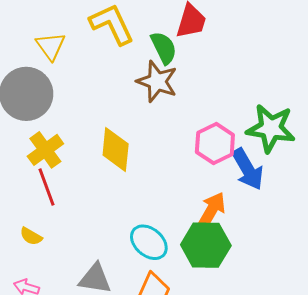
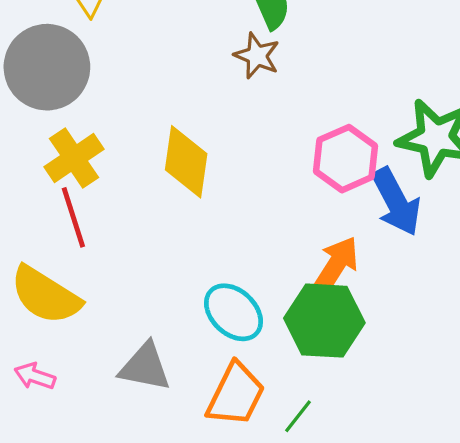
brown star: (157, 81) -> (257, 56), size x0.7
yellow semicircle: (31, 236) -> (45, 295), size x2.0

